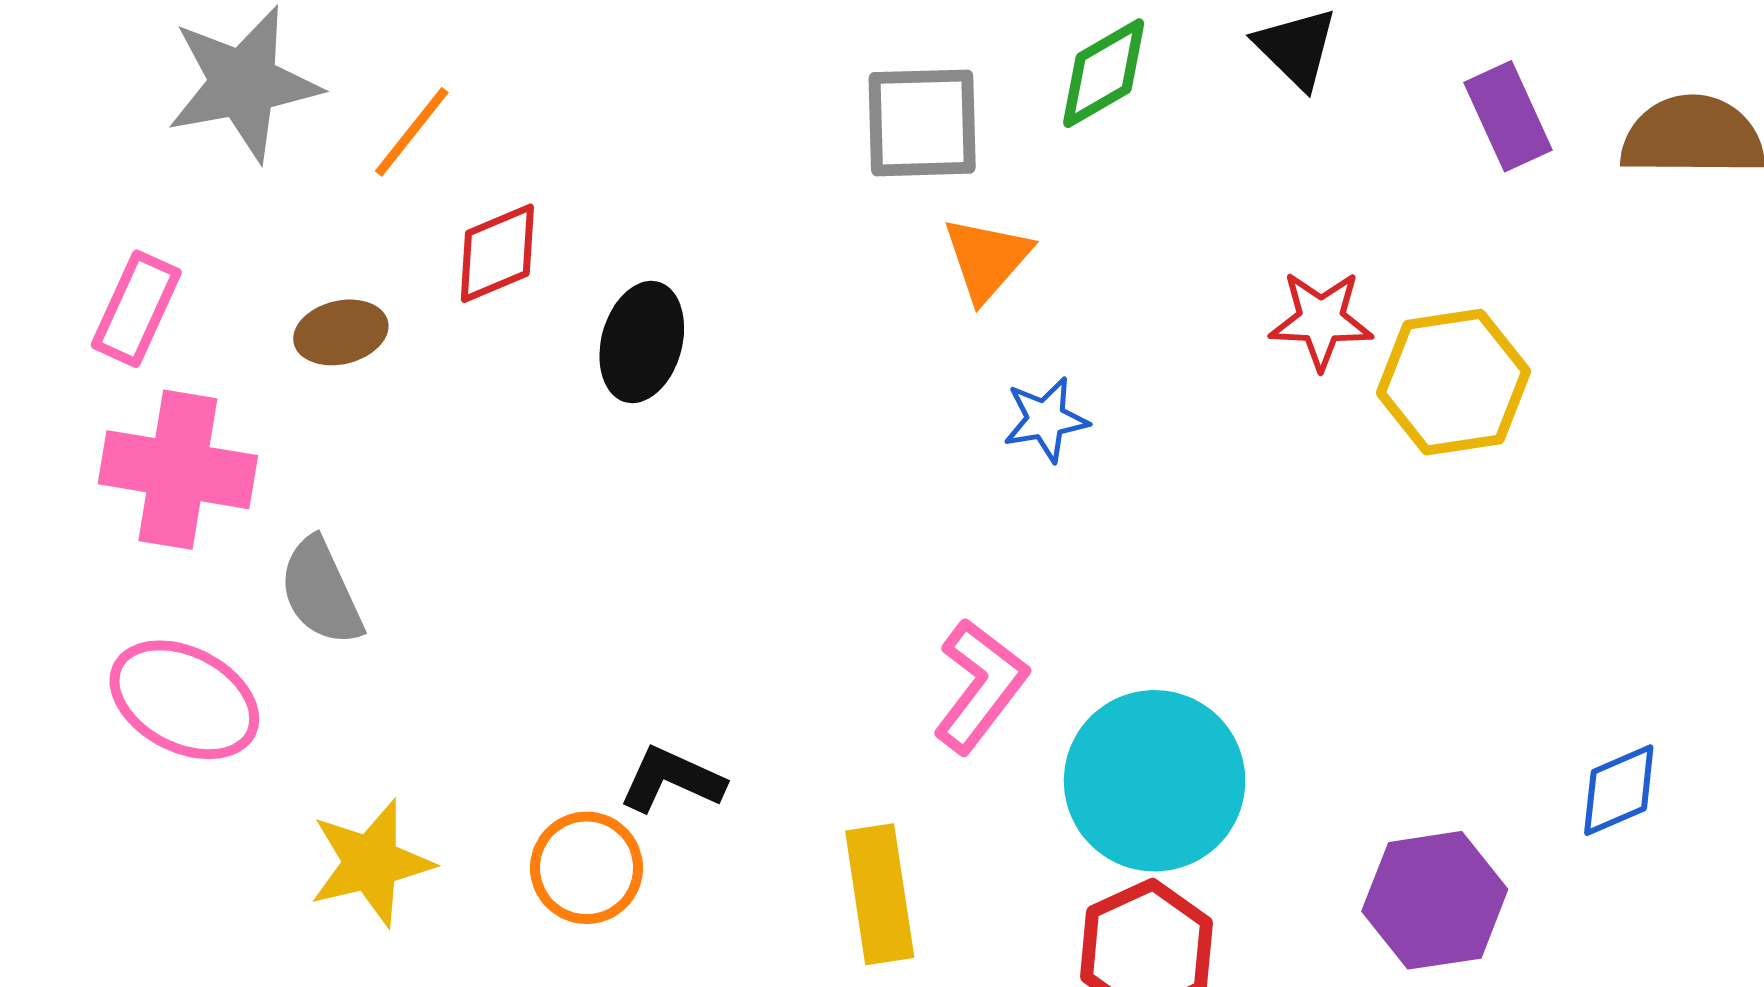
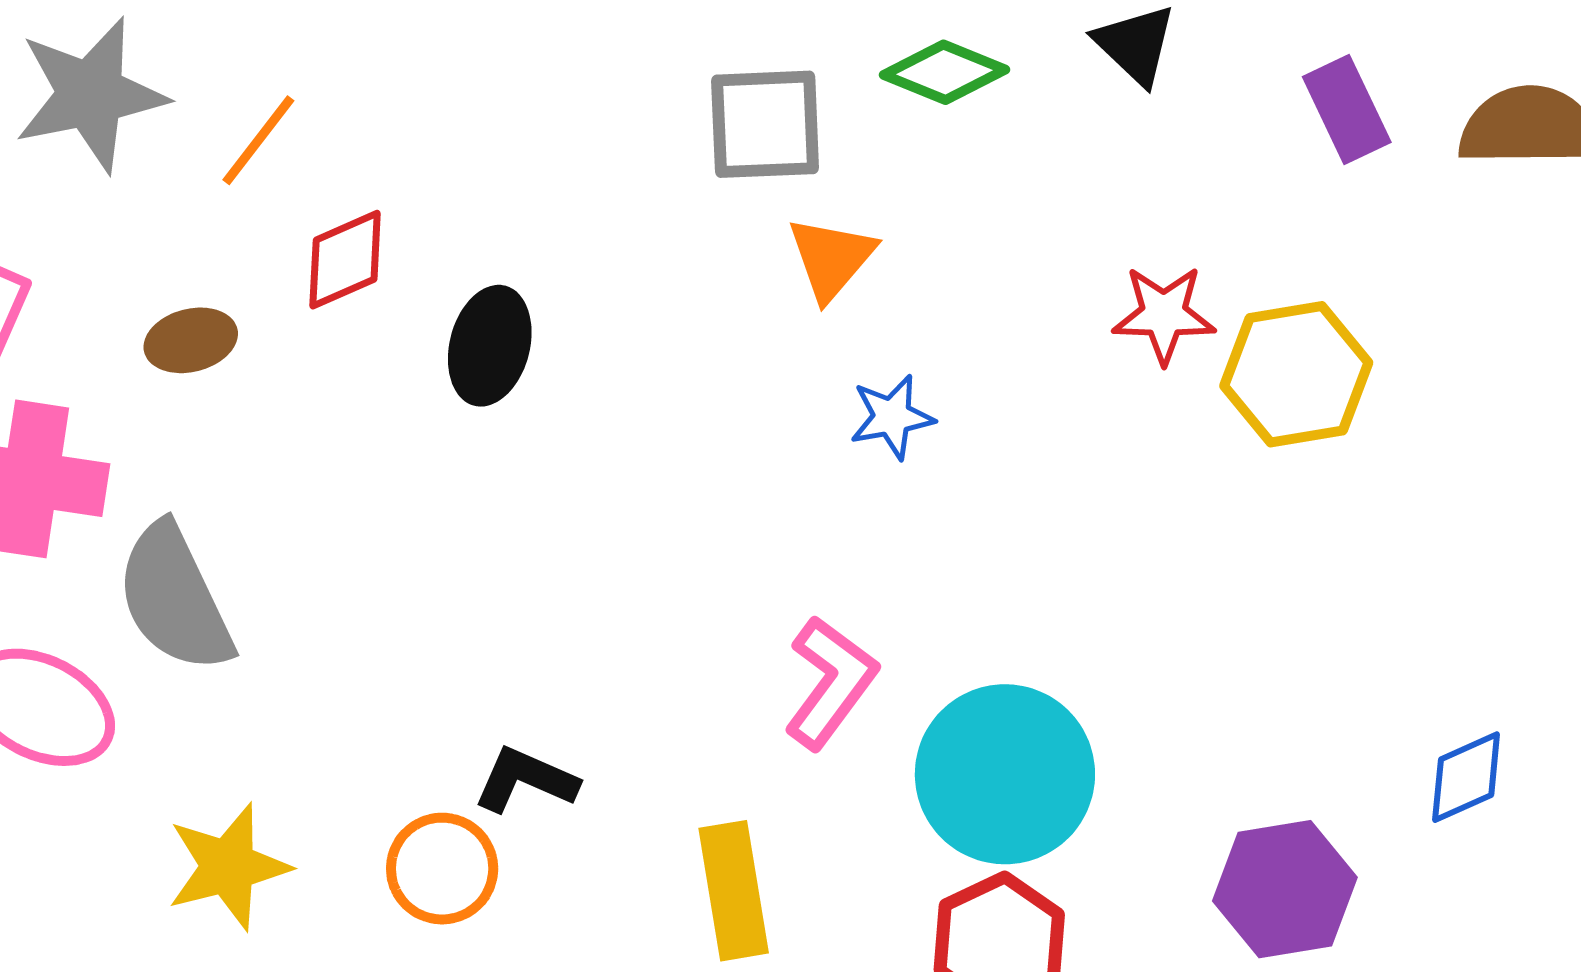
green diamond: (1104, 73) -> (945, 72), turned 53
gray semicircle: (321, 592) -> (175, 598), size x1.4

